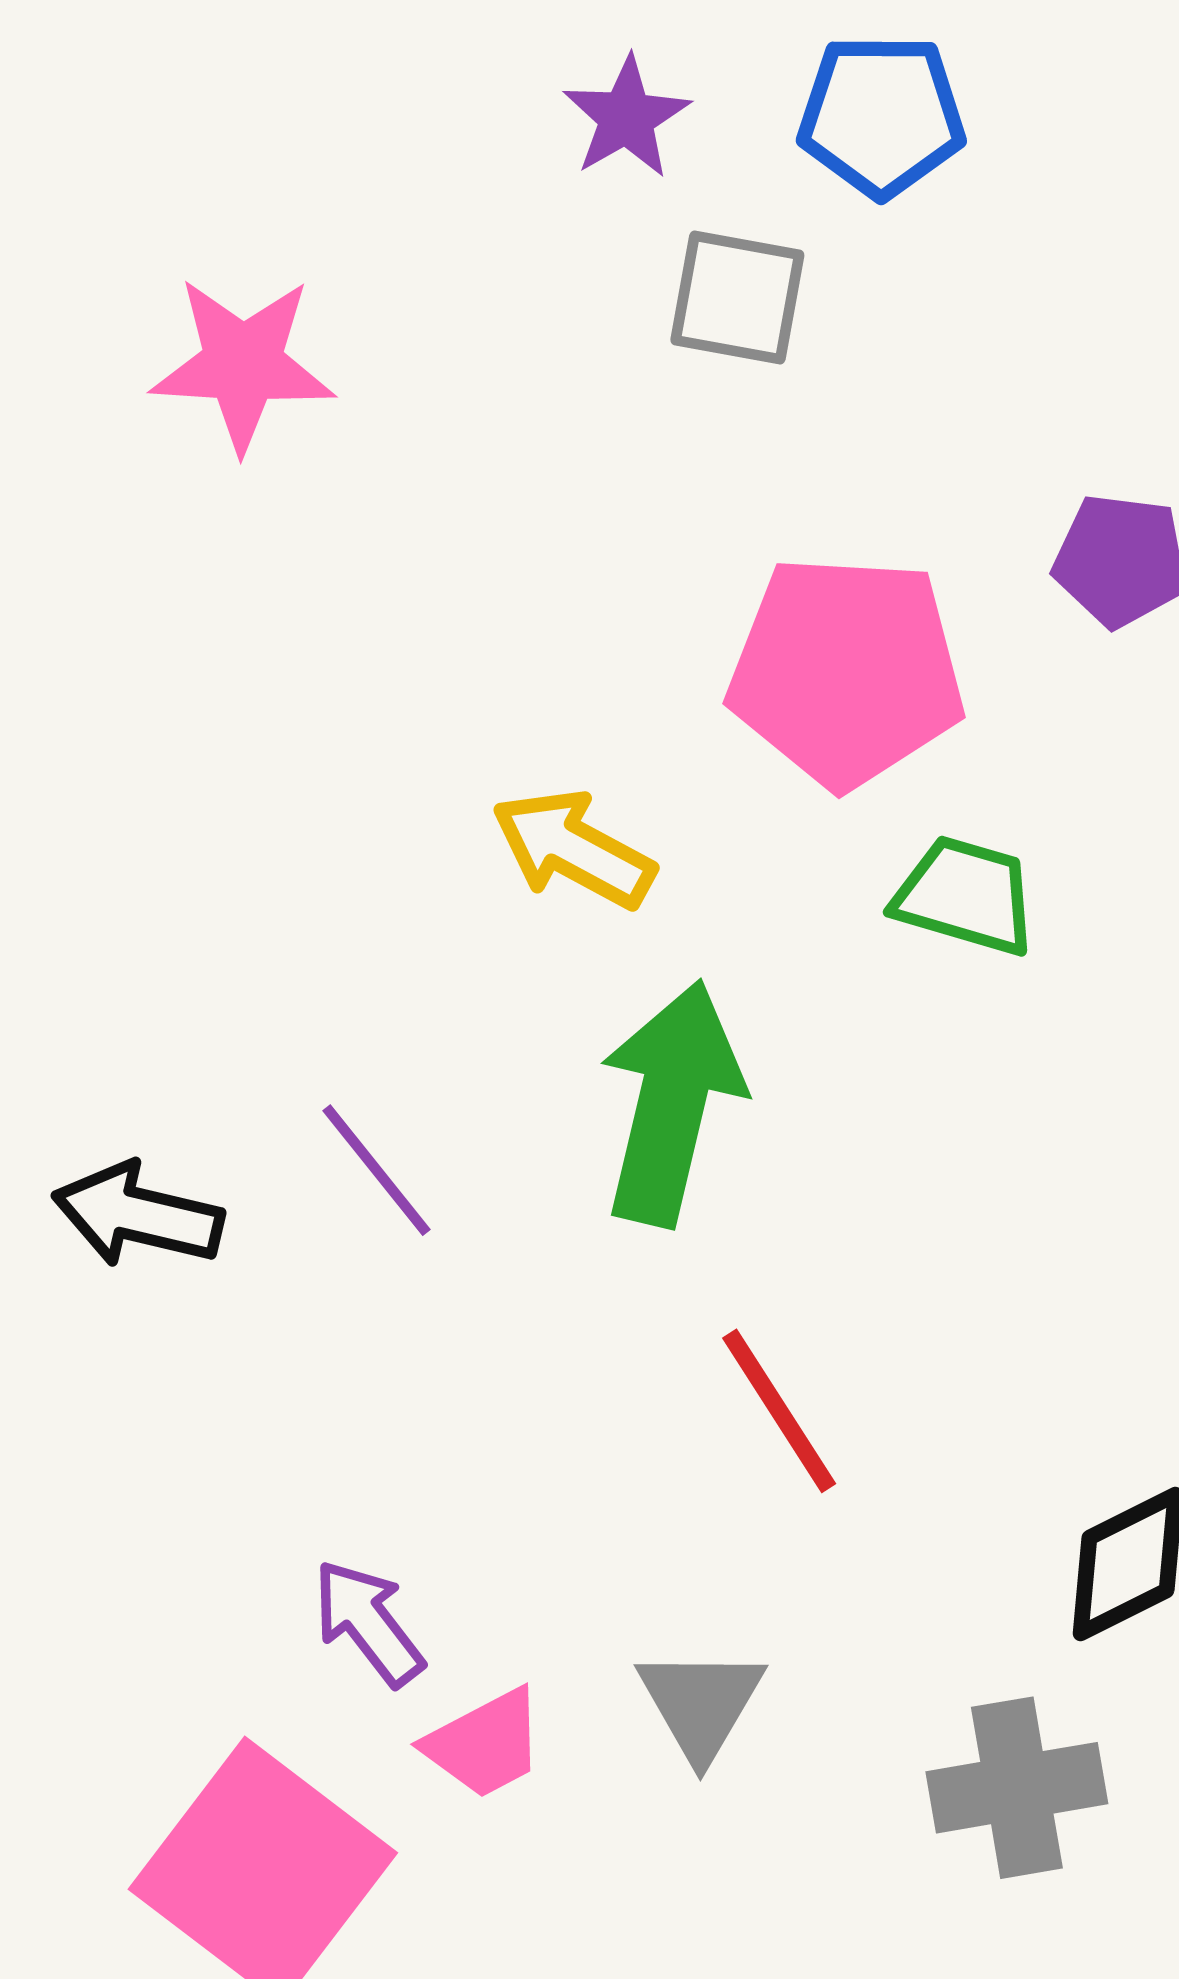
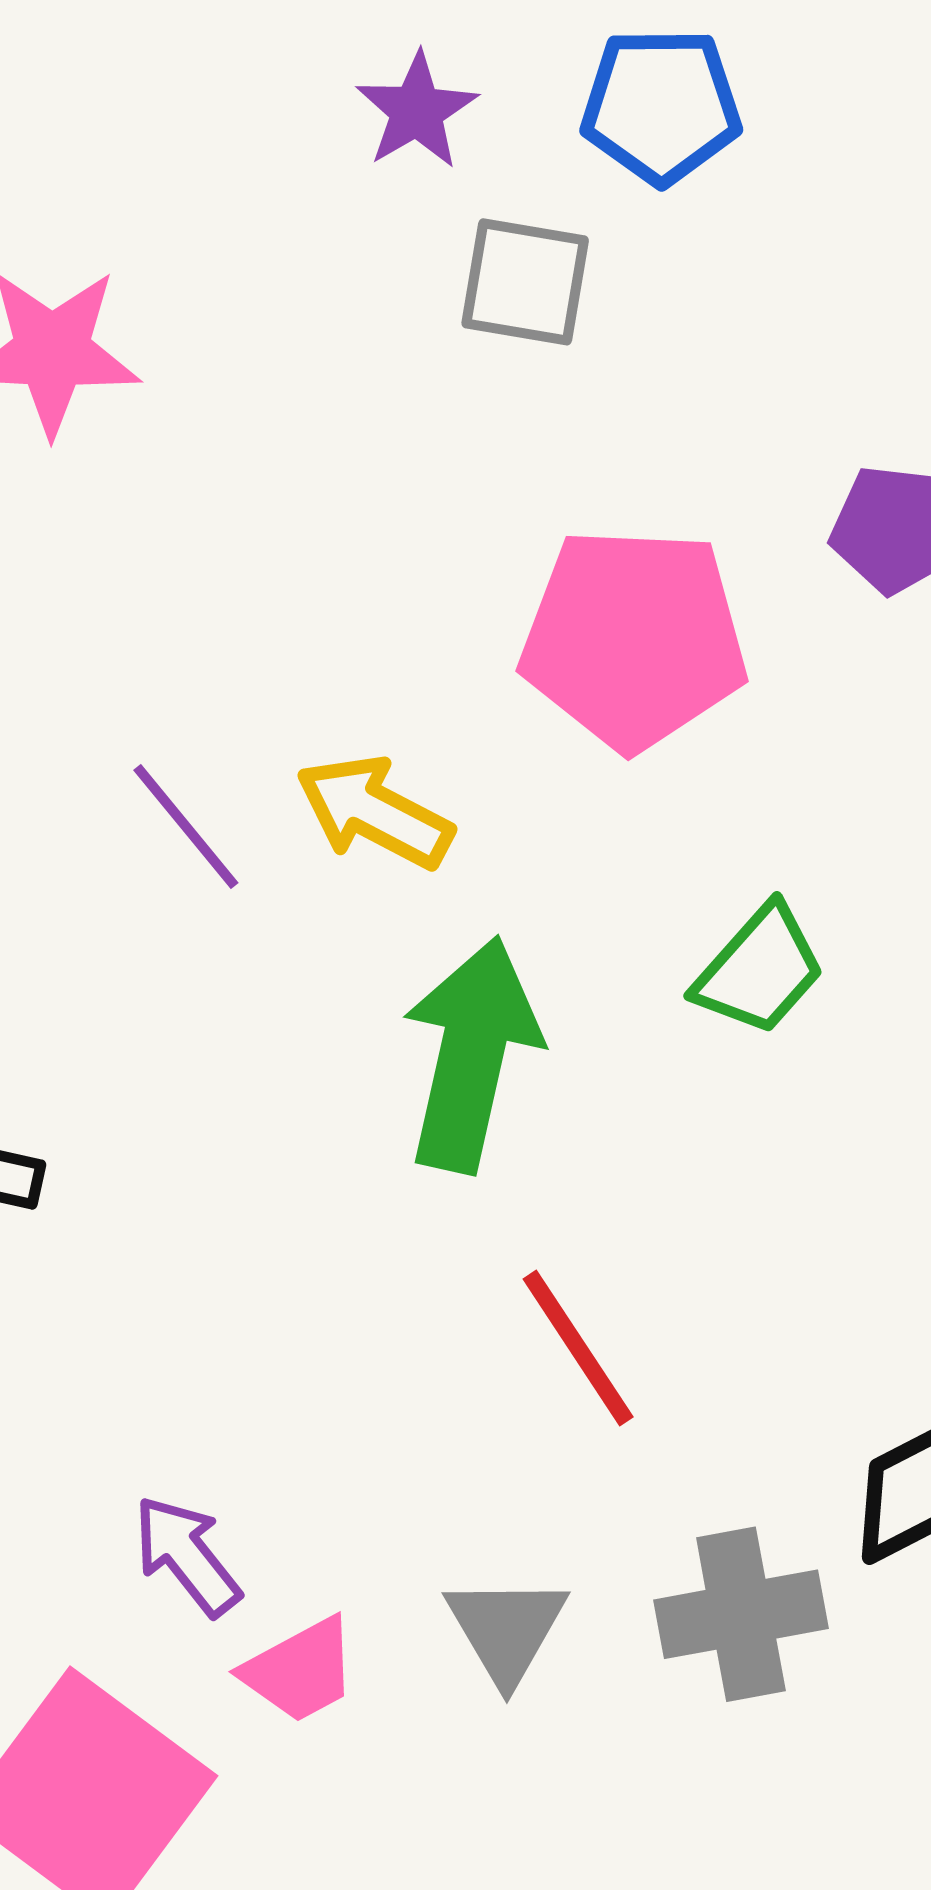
green trapezoid: (965, 896) -> (760, 970), moved, turned 116
purple line: (377, 1170) -> (186, 827), moved
gray cross: (1017, 1788) -> (741, 1614), moved

